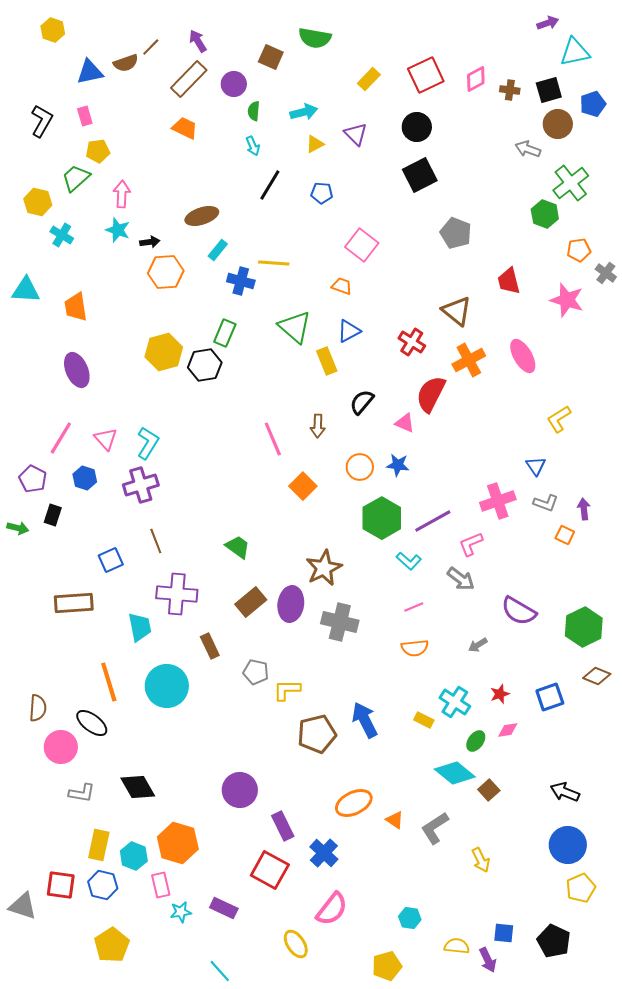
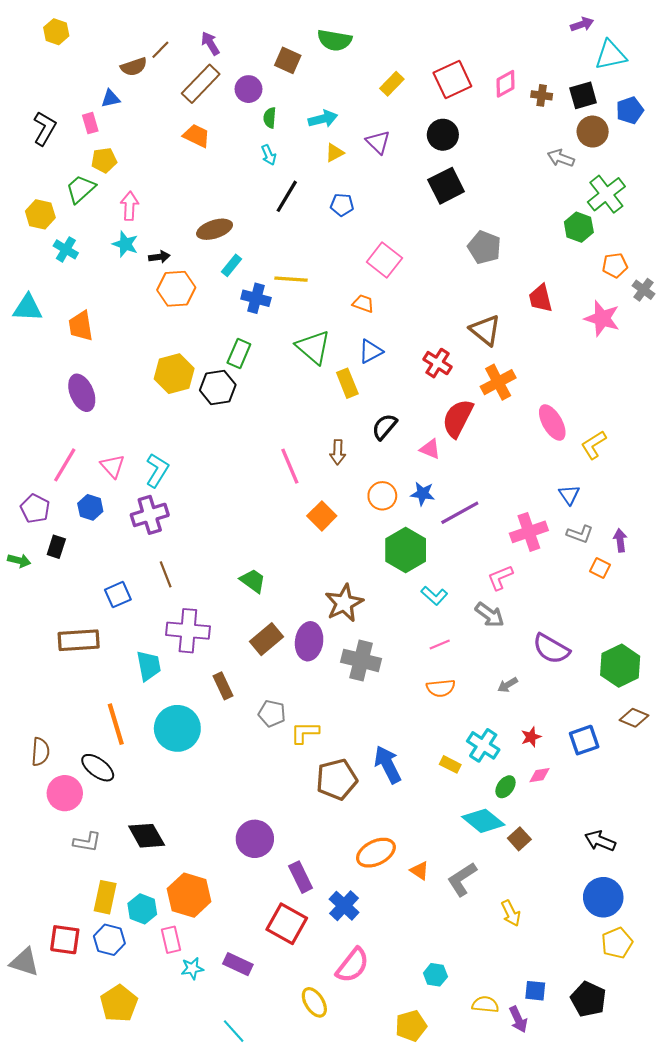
blue triangle: (90, 72) -> (110, 99), moved, size x0.7
pink ellipse: (523, 356) -> (552, 423), moved
purple line: (433, 521) -> (460, 513), moved

